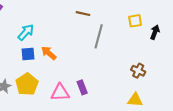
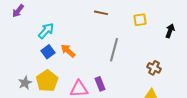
yellow square: (135, 21) -> (140, 20), moved
gray line: (99, 36) -> (114, 50), moved
blue square: (28, 54) -> (48, 52), turned -32

